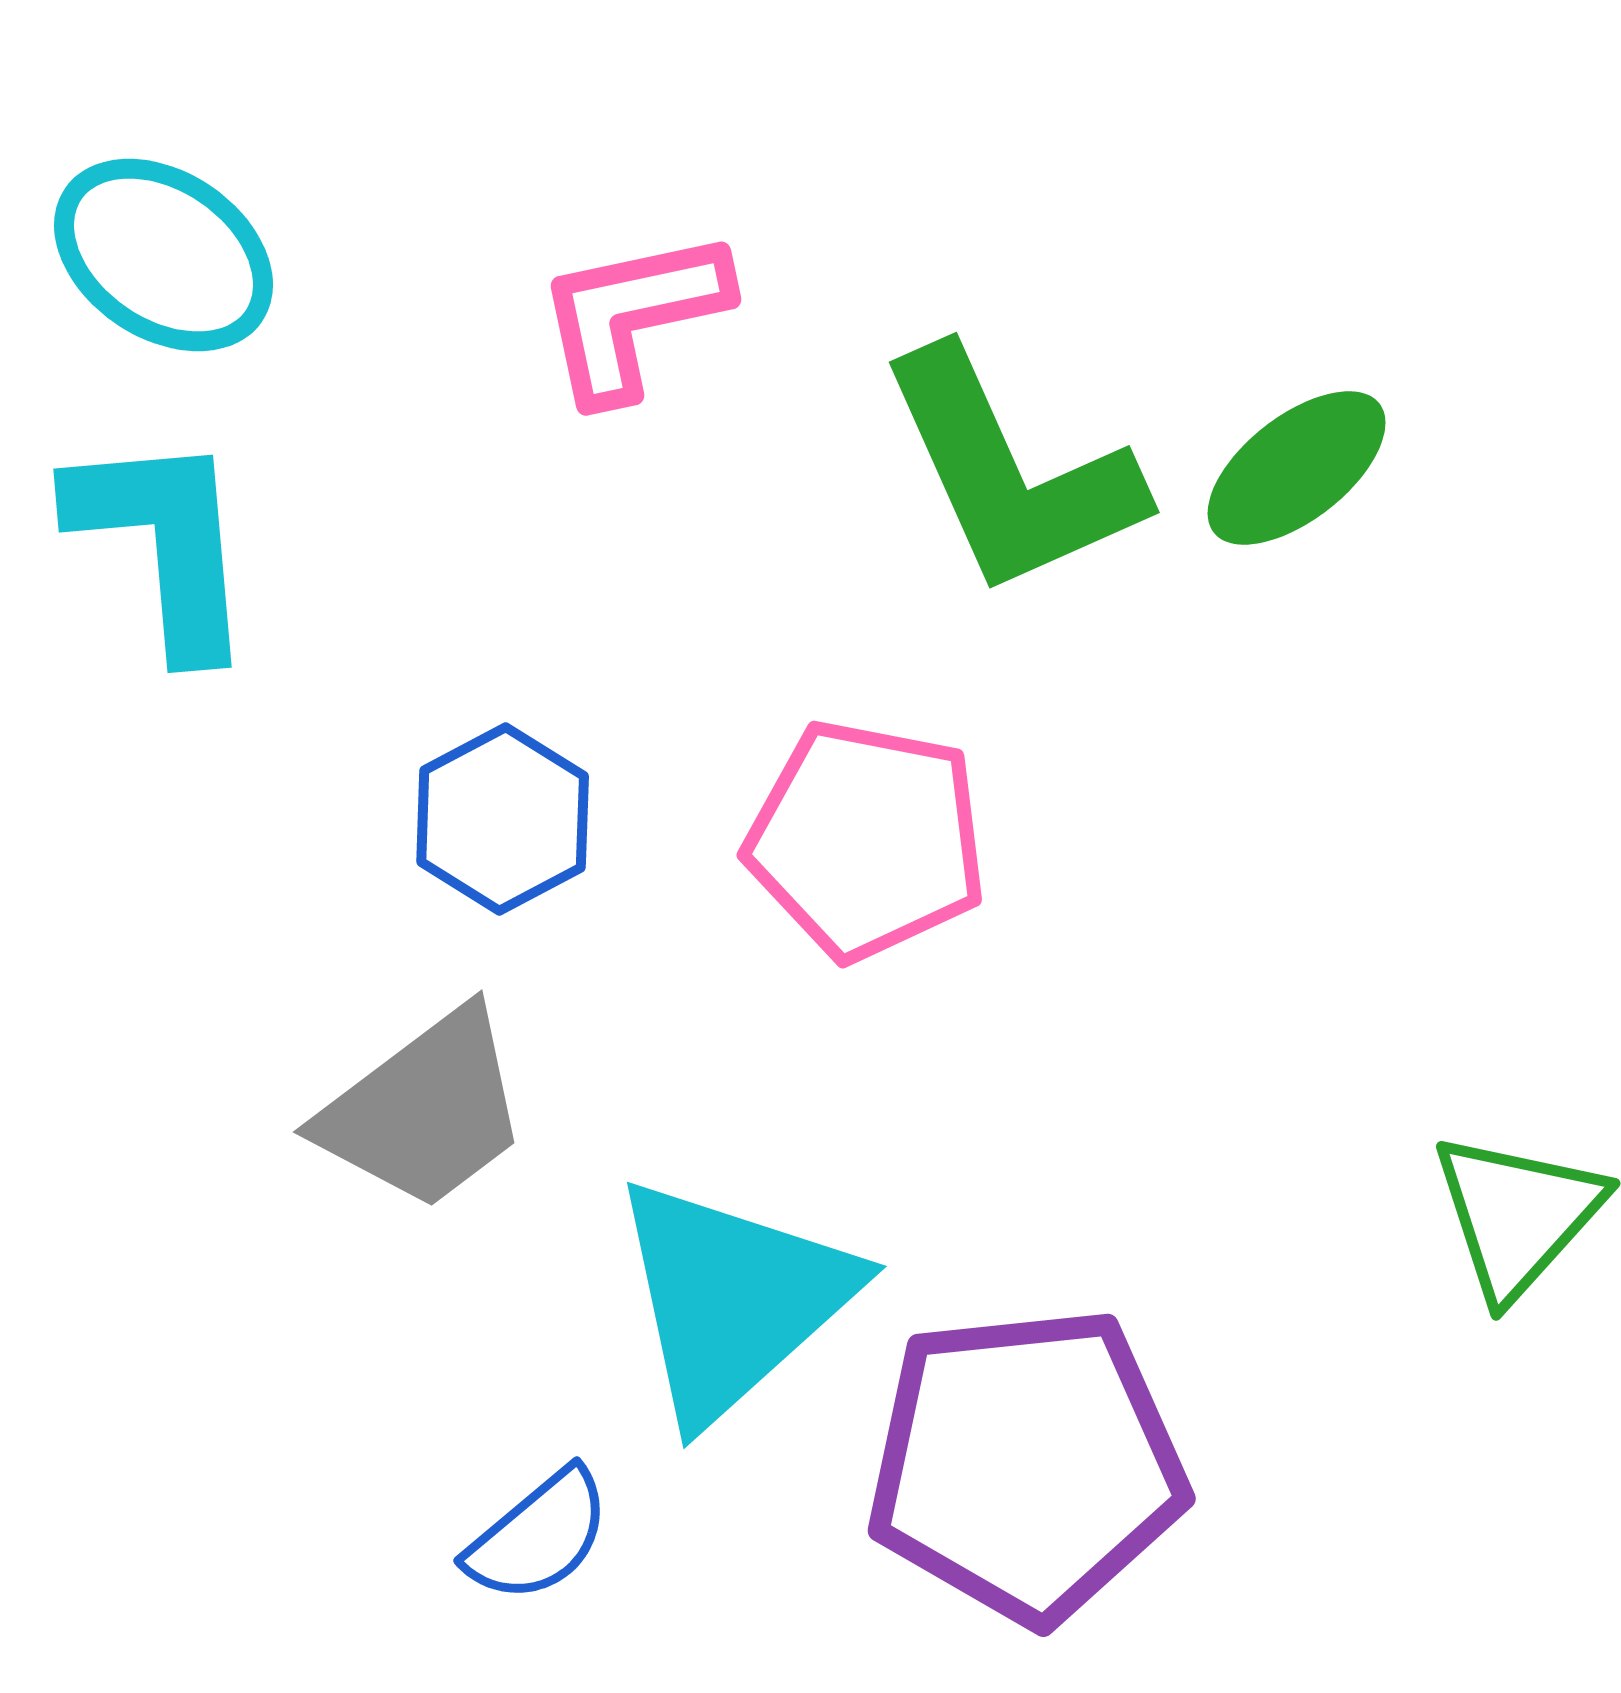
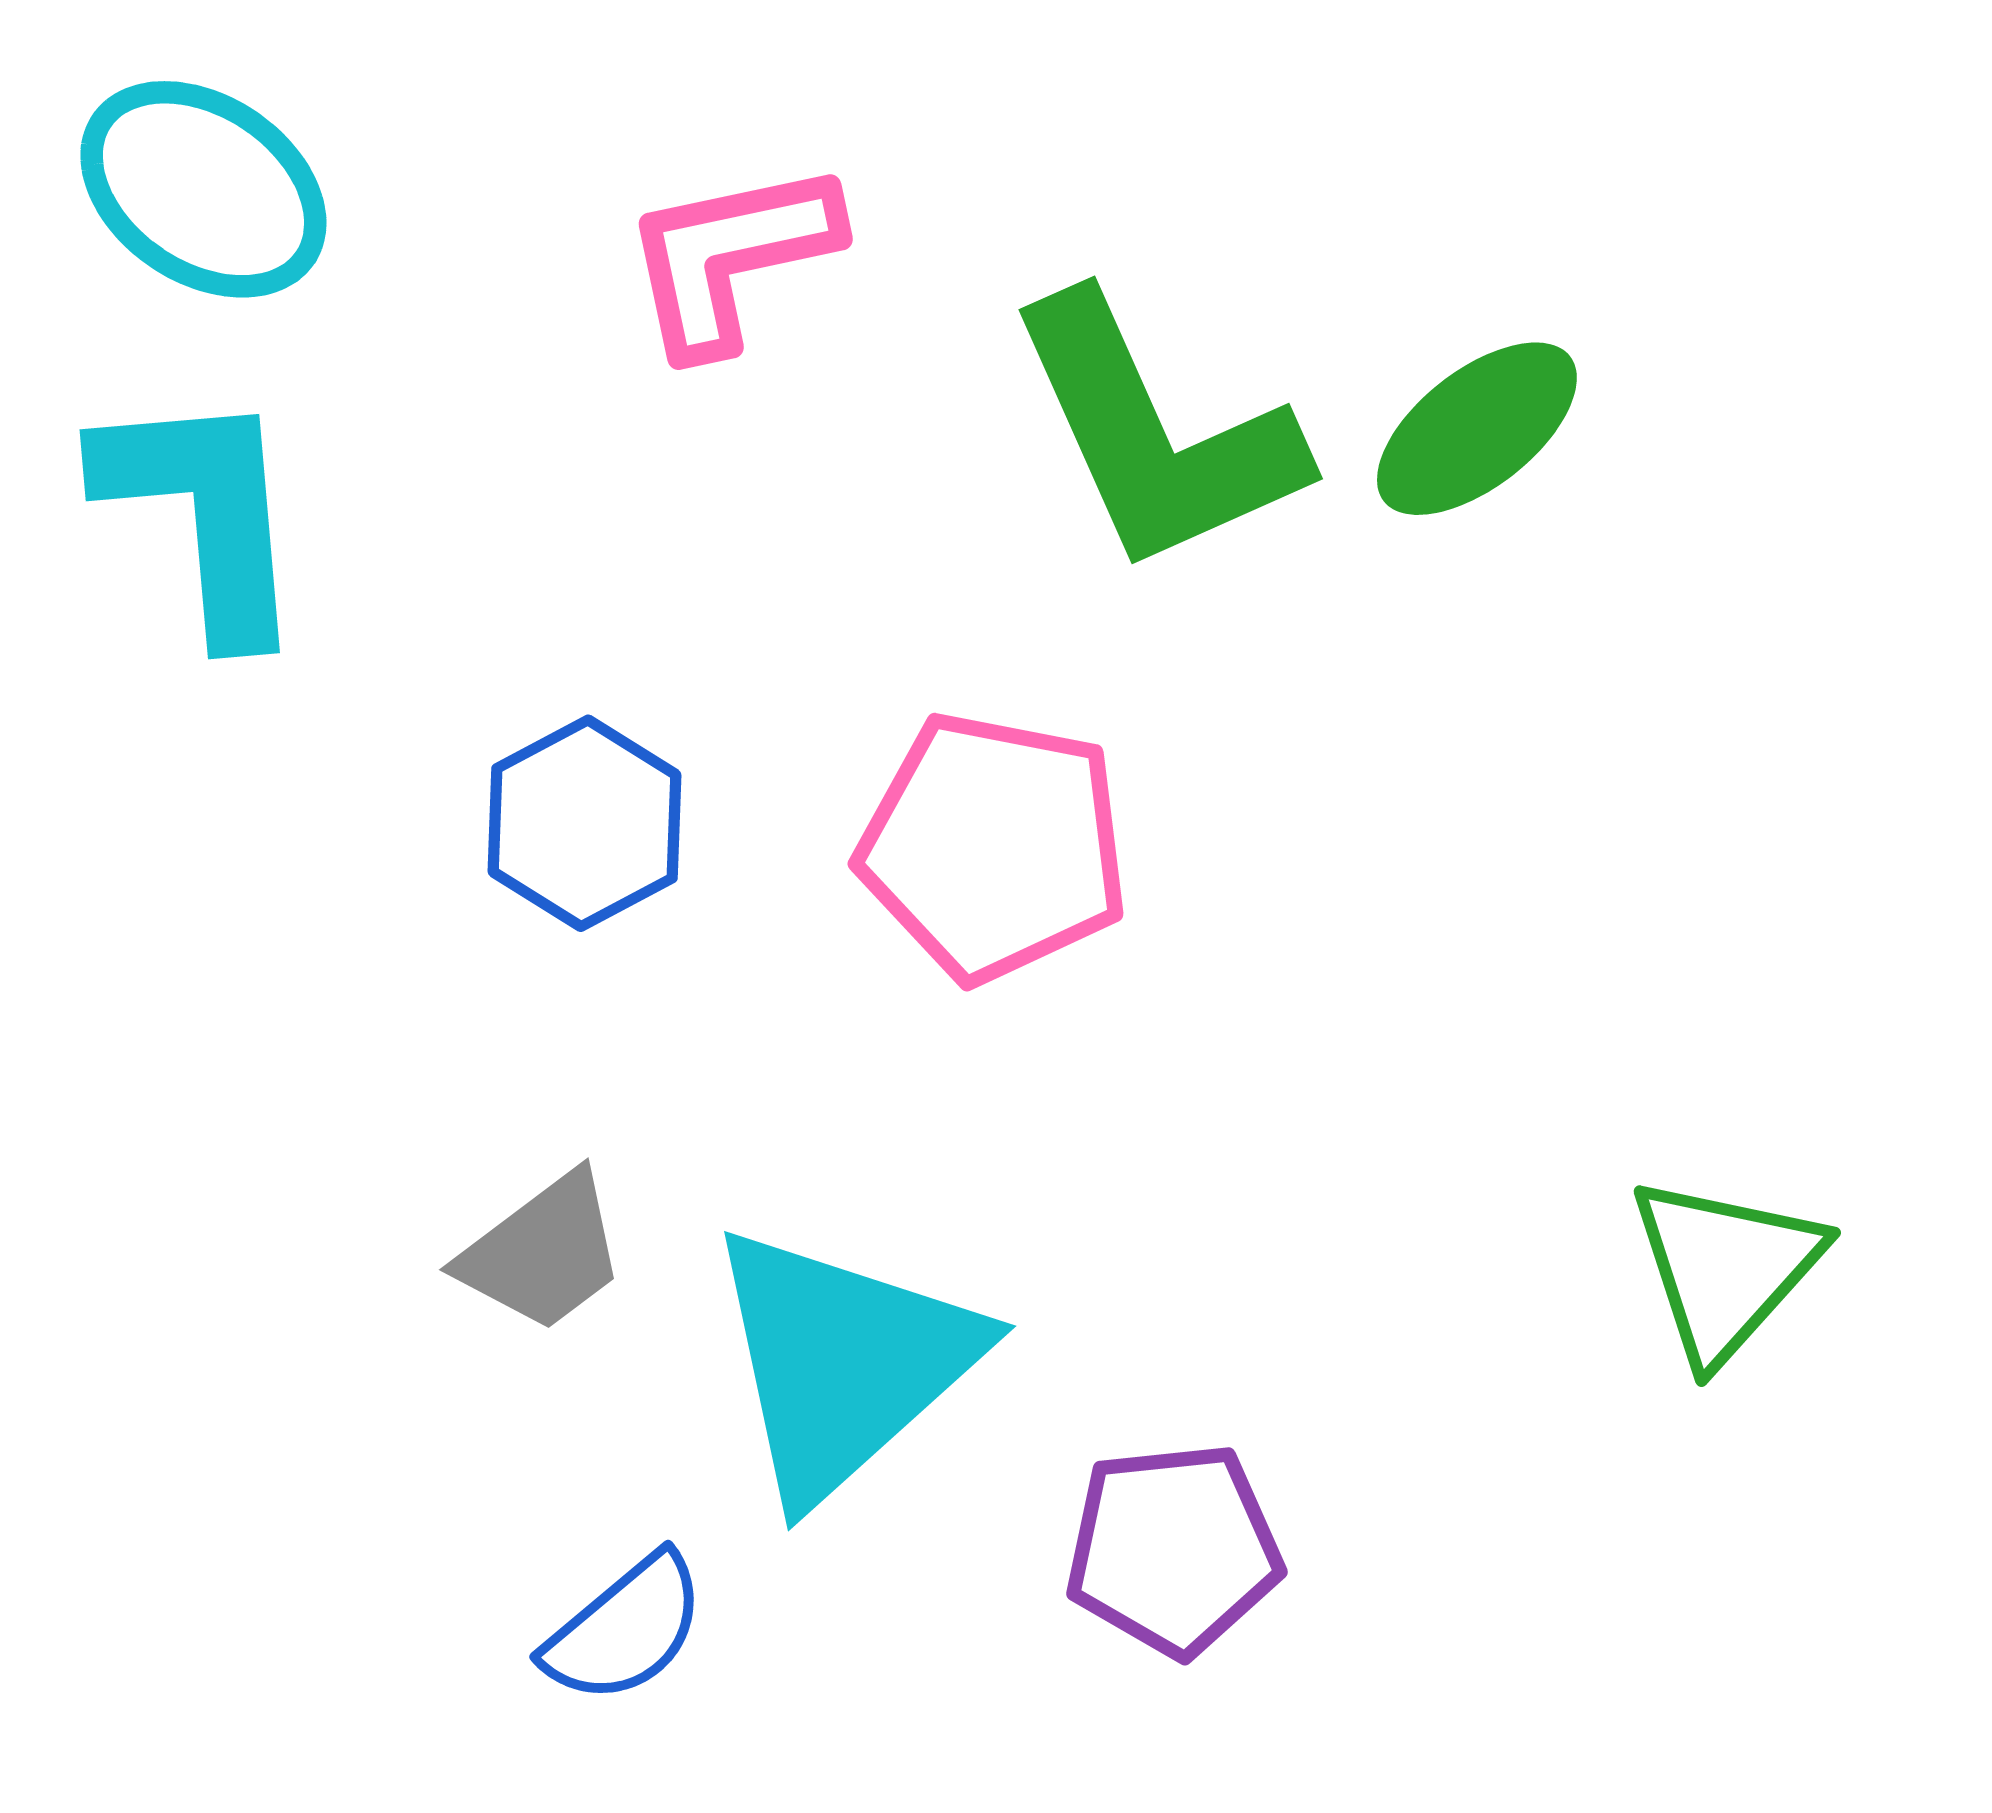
gray trapezoid: (425, 1110) -> (543, 1253), moved, size x0.7
purple pentagon: (1027, 1465) -> (1173, 1549), size x0.6

